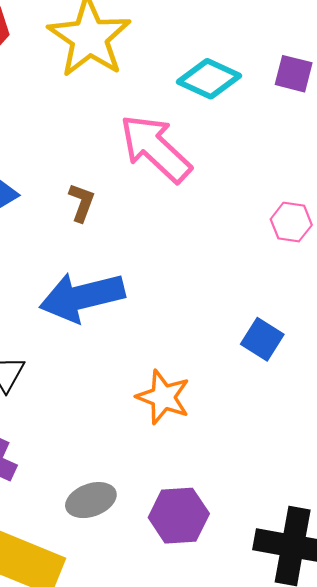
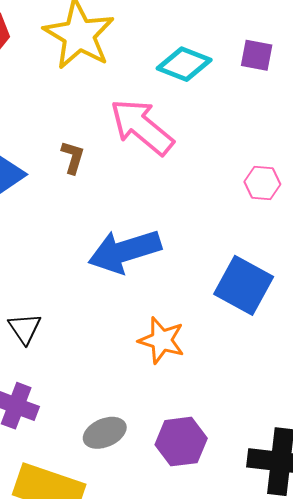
brown L-shape: (82, 202) -> (73, 157), moved
blue arrow: (82, 297) -> (125, 251), moved
blue square: (262, 339) -> (244, 285), size x1.6

